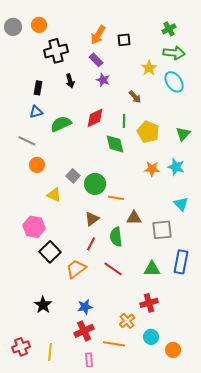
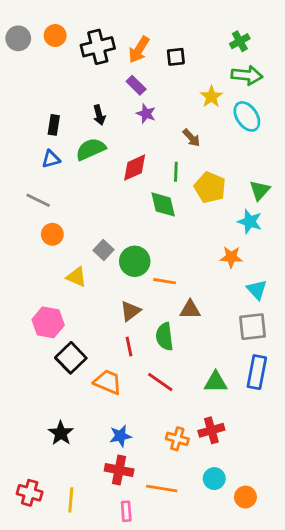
black cross: (56, 51) -> (98, 47), moved
green semicircle: (61, 124) -> (91, 149), moved
cyan star: (176, 167) -> (250, 222), moved
orange star: (152, 169) -> (231, 257), moved
gray square: (162, 230) -> (253, 327), moved
red line: (91, 244) -> (129, 346), turned -40
orange trapezoid: (76, 269) -> (108, 382), turned 60
orange cross: (127, 321) -> (177, 439), moved, turned -35
red cross: (84, 331) -> (119, 470), turned 36
red cross: (21, 347) -> (30, 493), turned 36

